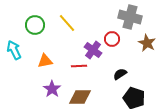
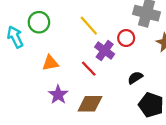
yellow line: (67, 23) -> (89, 26), moved
cyan arrow: (14, 50) -> (15, 37), moved
red line: (79, 66) -> (89, 69), turned 49

